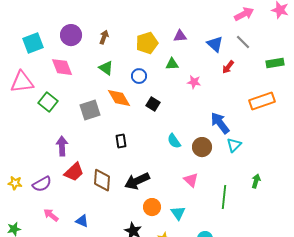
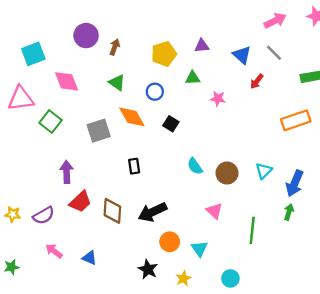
purple circle: (71, 35) -> (86, 36), moved
blue arrow: (220, 123) -> (295, 183), moved, turned -120

